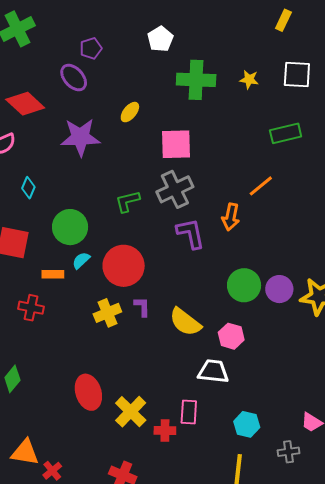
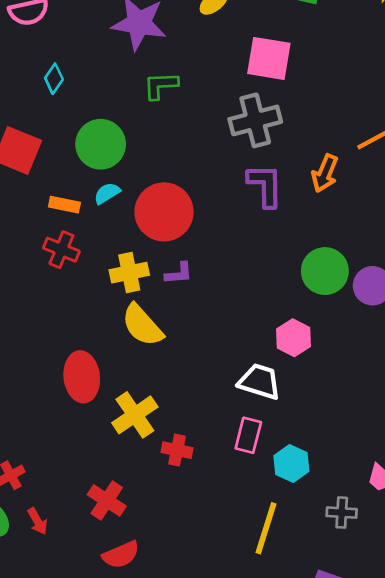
green L-shape: (128, 201) -> (161, 85), moved
purple L-shape: (142, 307) -> (179, 273), turned 75
red cross: (31, 308) -> (61, 250), moved
yellow semicircle: (185, 322) -> (142, 325), moved
pink rectangle: (189, 412) -> (248, 435), moved

